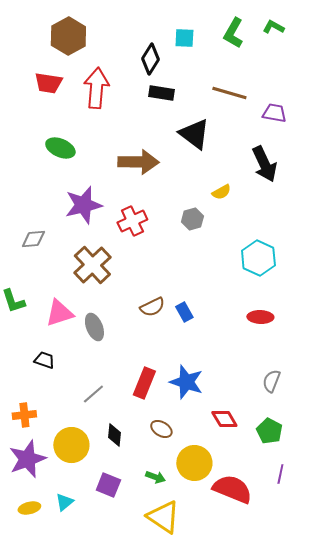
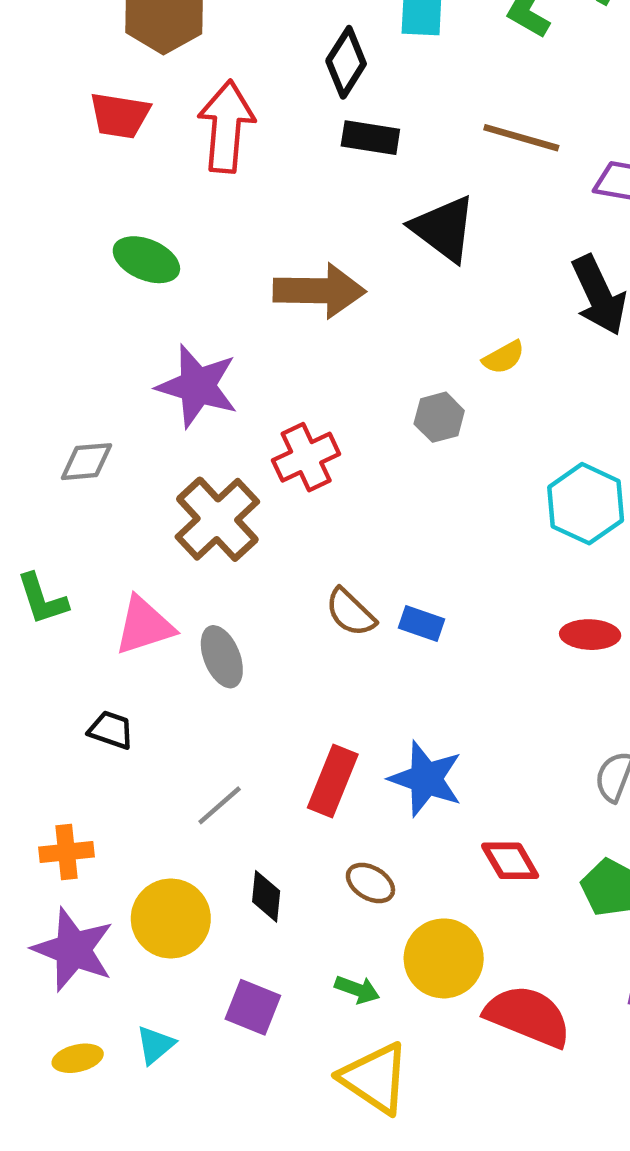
purple star: (83, 205) -> (197, 386), turned 30
red cross: (132, 221) -> (306, 457), moved
brown semicircle: (152, 307) -> (350, 612), turned 70
blue rectangle: (184, 312) -> (421, 623), turned -42
purple star: (27, 459) -> (73, 950), turned -30

